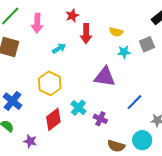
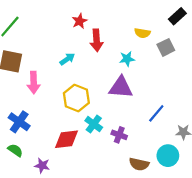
pink arrow: (37, 23) -> (34, 83), moved
yellow semicircle: (116, 32) -> (142, 33), moved
cyan star: (124, 52) -> (127, 59), moved
yellow hexagon: (50, 83) -> (76, 98), moved
red diamond: (53, 119) -> (66, 139), turned 35

